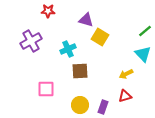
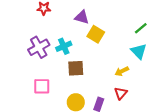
purple cross: (31, 41) -> (39, 47), moved
red triangle: (125, 96) -> (121, 93), turned -32

